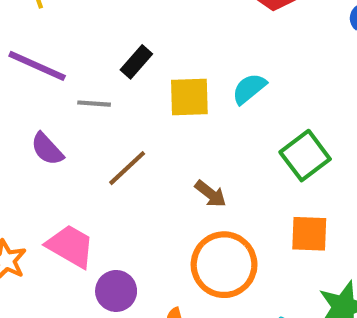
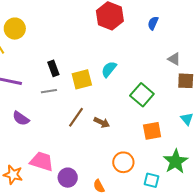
black rectangle: (136, 62) -> (53, 68), turned -49
gray line: (94, 104) -> (49, 91), moved
brown line: (127, 168) -> (76, 117), moved
orange circle: (224, 265) -> (123, 162), moved, size x0.7

